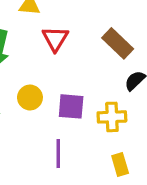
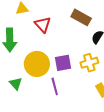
yellow circle: (30, 97) -> (37, 64), size x1.6
purple line: (58, 154) -> (55, 86), moved

